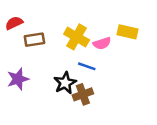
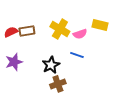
red semicircle: (14, 23) -> (11, 32), moved
blue line: (87, 66) -> (77, 55), moved
brown cross: (83, 94) -> (58, 84), moved

